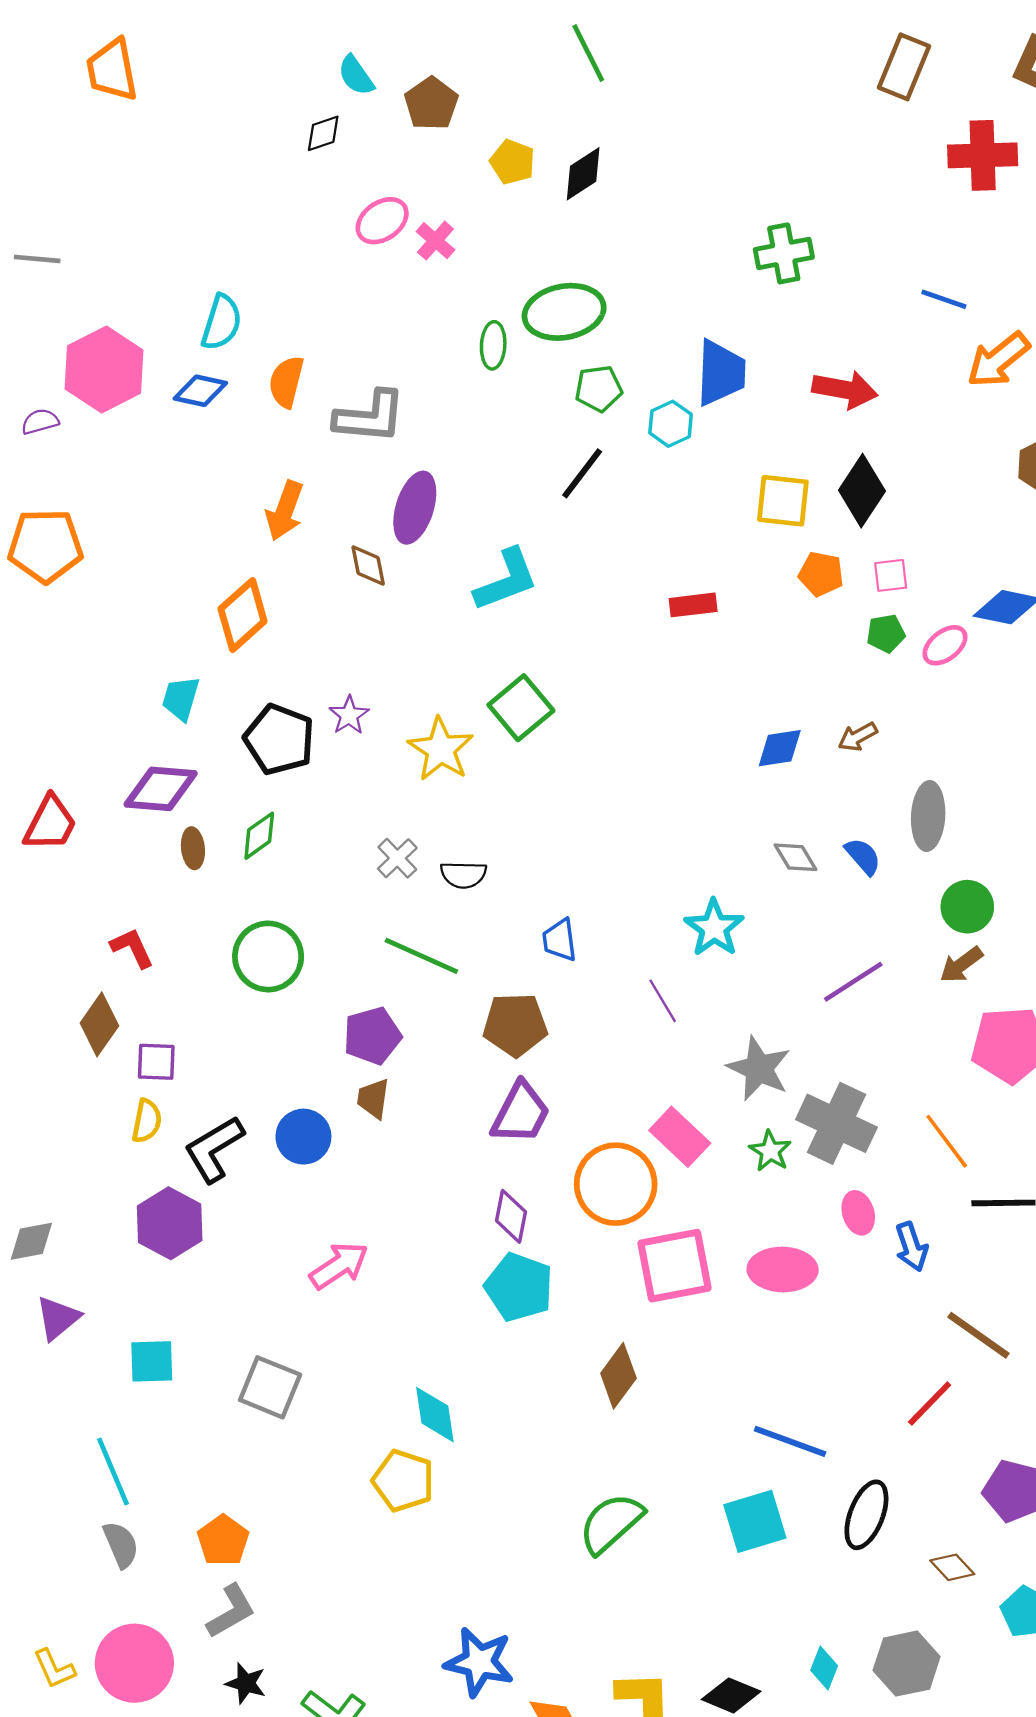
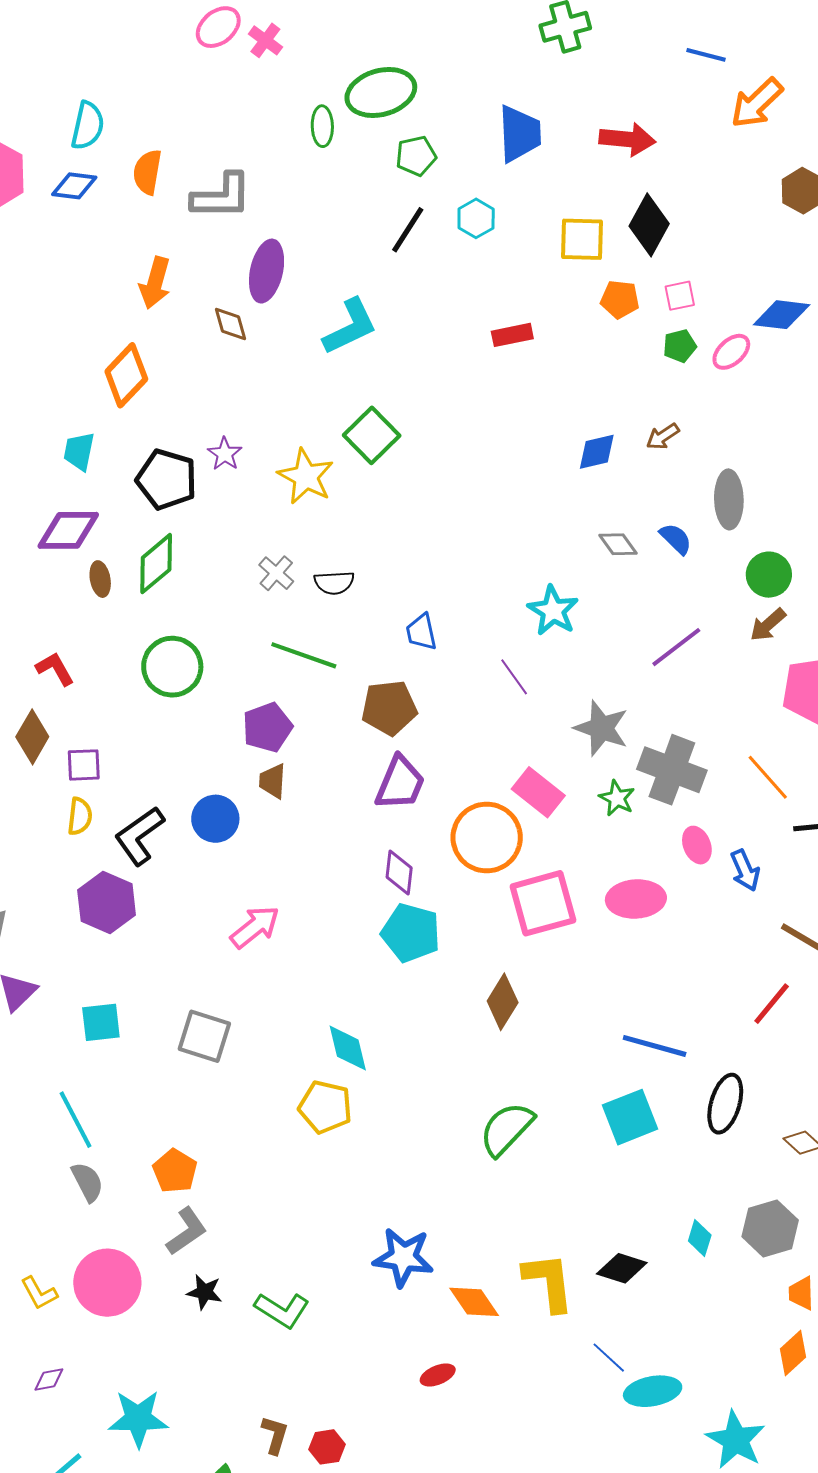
cyan hexagon: (671, 424) -> (476, 218), moved
green diamond: (259, 836) -> (156, 564), size x1.4

